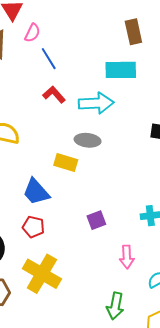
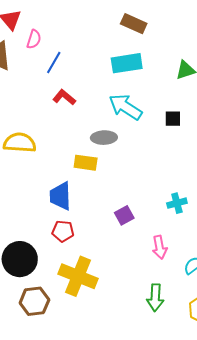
brown rectangle: (133, 32) -> (134, 24), turned -45
blue line: (49, 59) -> (54, 62), turned 70
cyan arrow: (96, 103) -> (125, 107), moved, turned -136
blue trapezoid: (36, 192) -> (60, 196), turned 48

